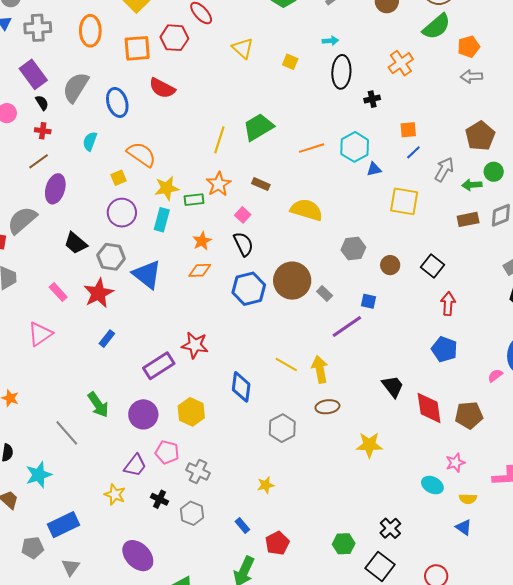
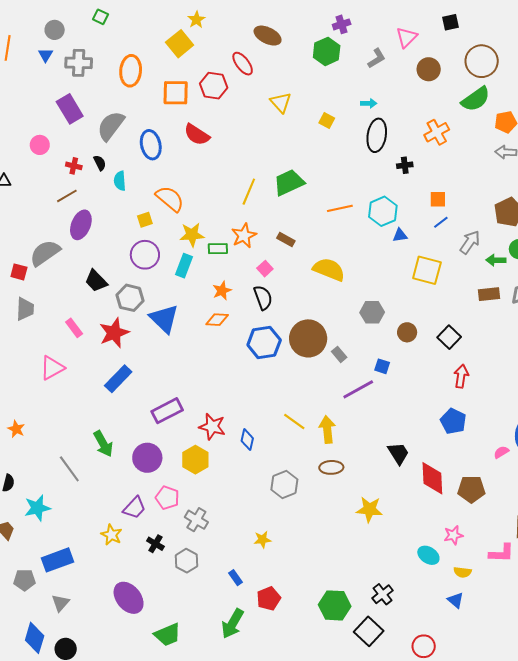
black semicircle: (42, 103) -> (100, 163), moved
cyan semicircle: (90, 141) -> (120, 181), turned -30
blue rectangle: (107, 339) -> (118, 379), size x1.6
red star: (195, 345) -> (212, 427), moved
blue diamond: (241, 387) -> (247, 440), size x0.7
green hexagon: (344, 544) -> (335, 605), size x1.4

